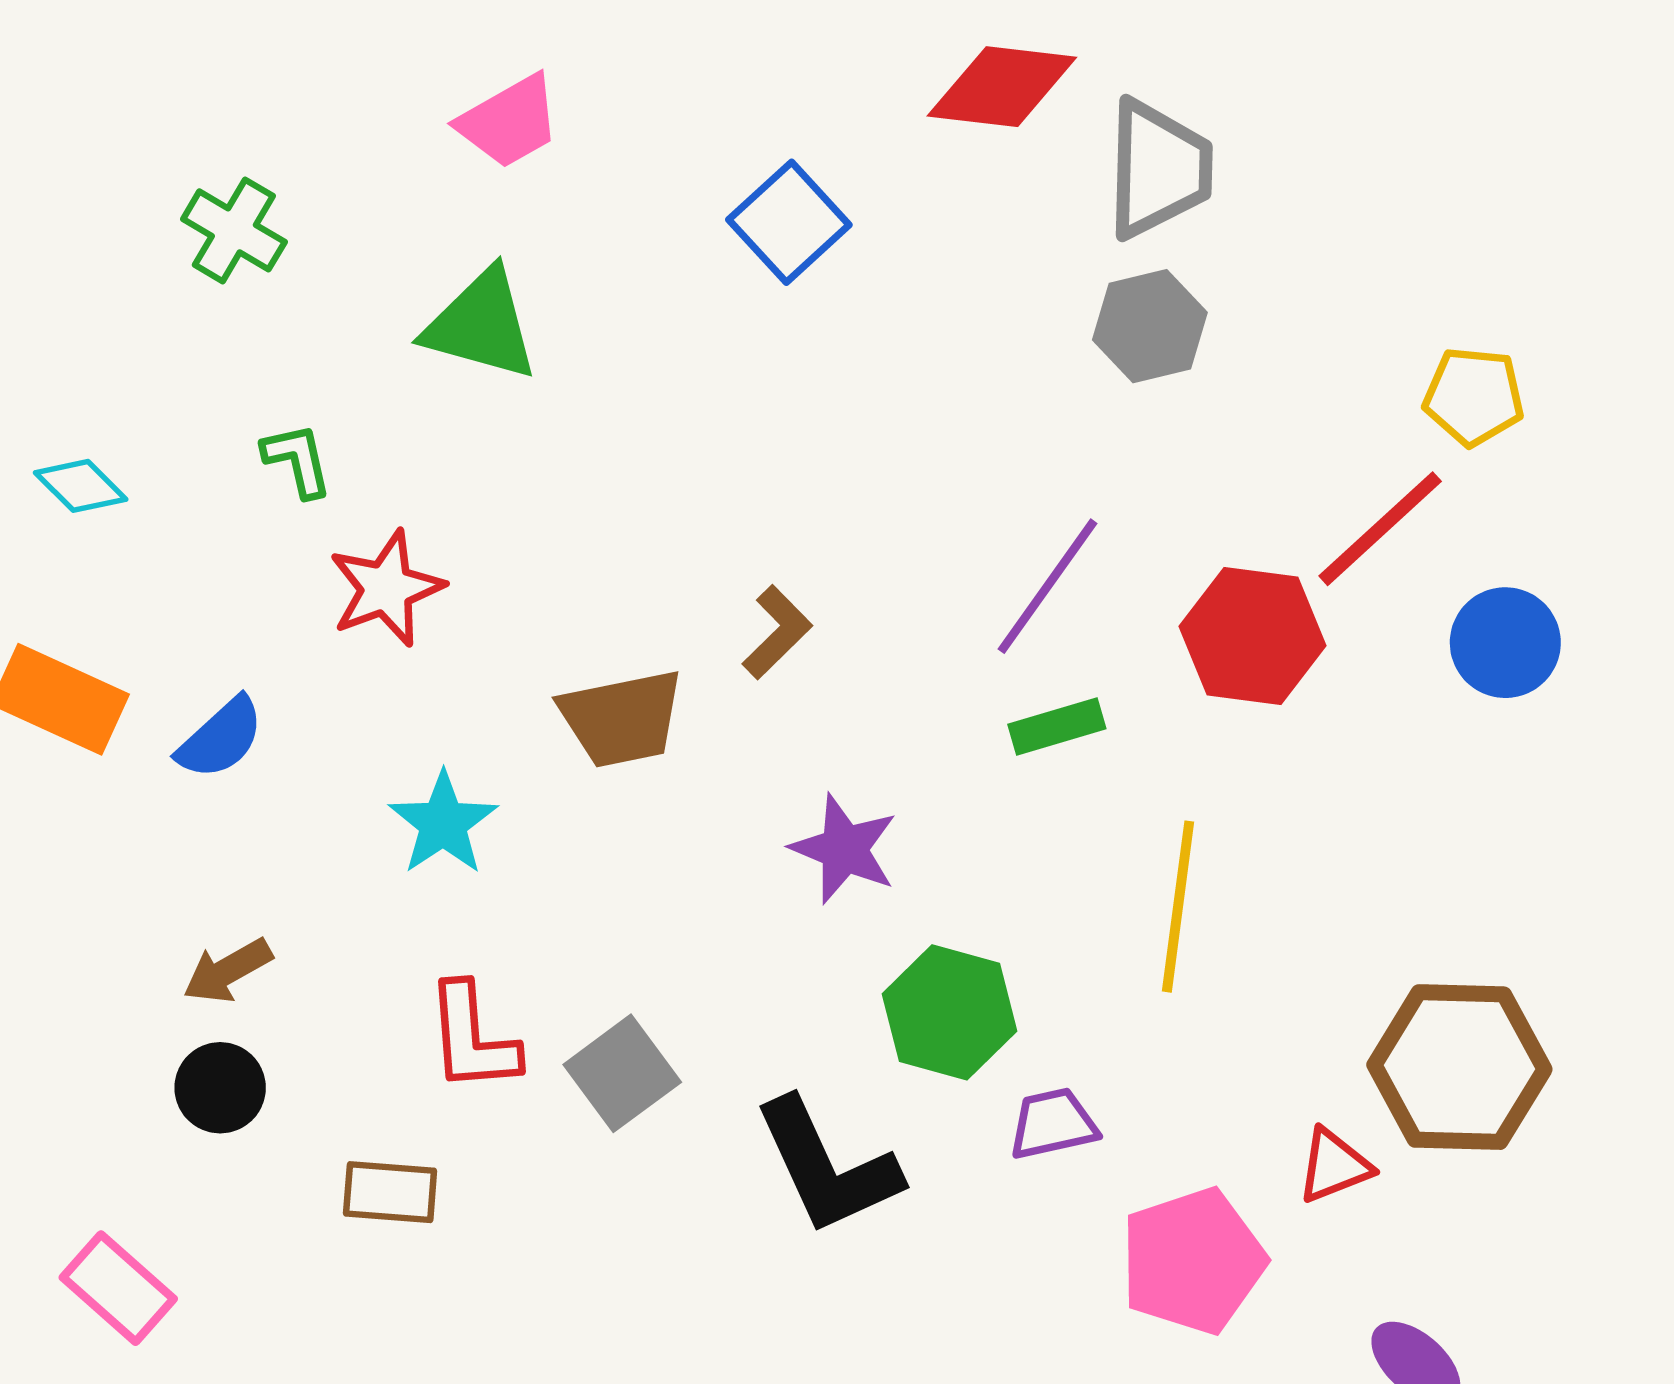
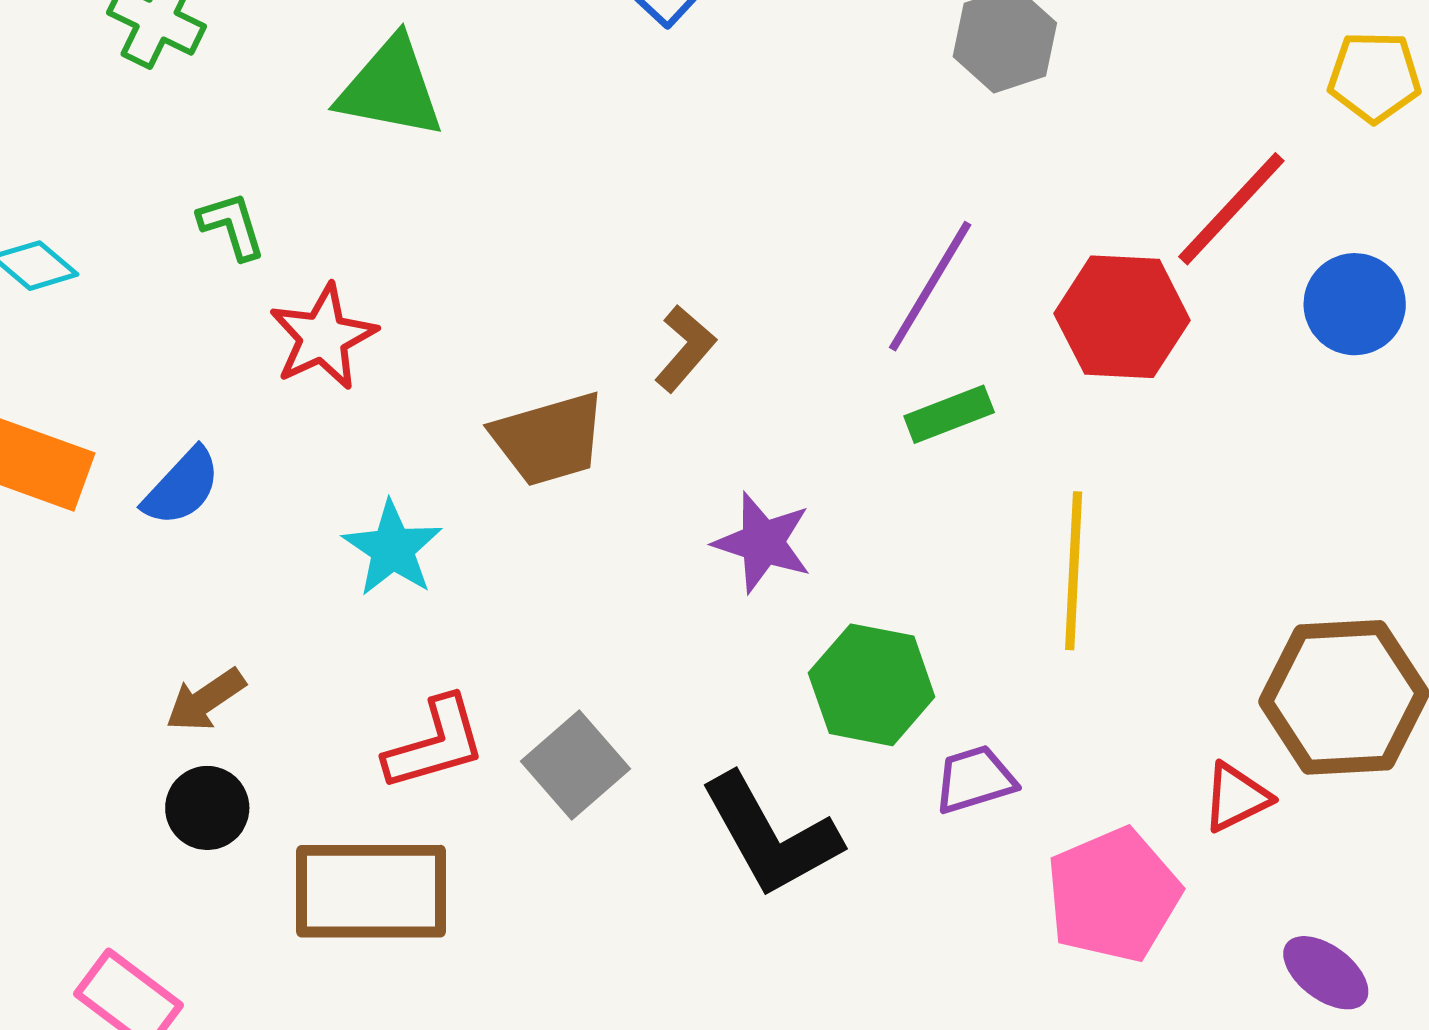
yellow pentagon: (1474, 396) -> (1374, 77), moved
red L-shape: (472, 1038) -> (435, 744), turned -97
brown rectangle: (390, 1192) -> (371, 891), size x1.8

